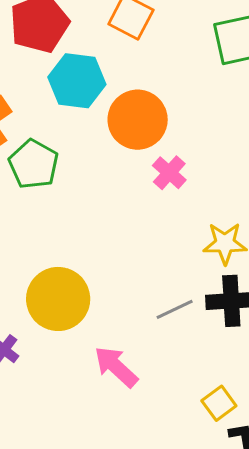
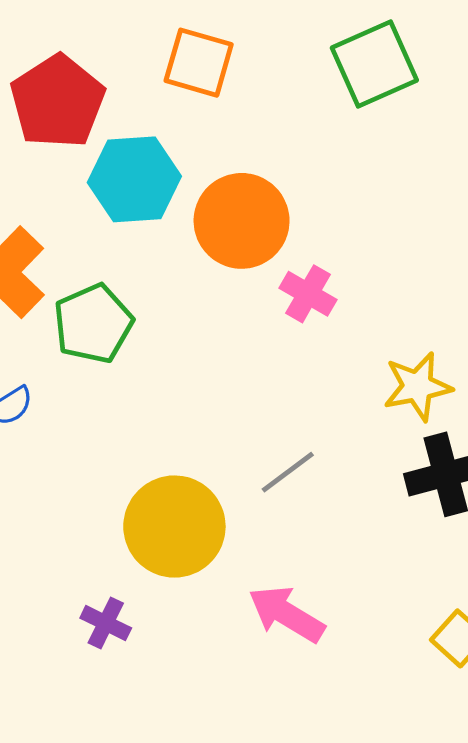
green pentagon: (34, 164) -> (93, 324), turned 30
gray line: (175, 309) -> (288, 472), moved

